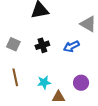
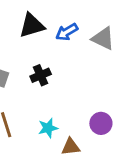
blue arrow: (71, 46) -> (67, 32), moved

